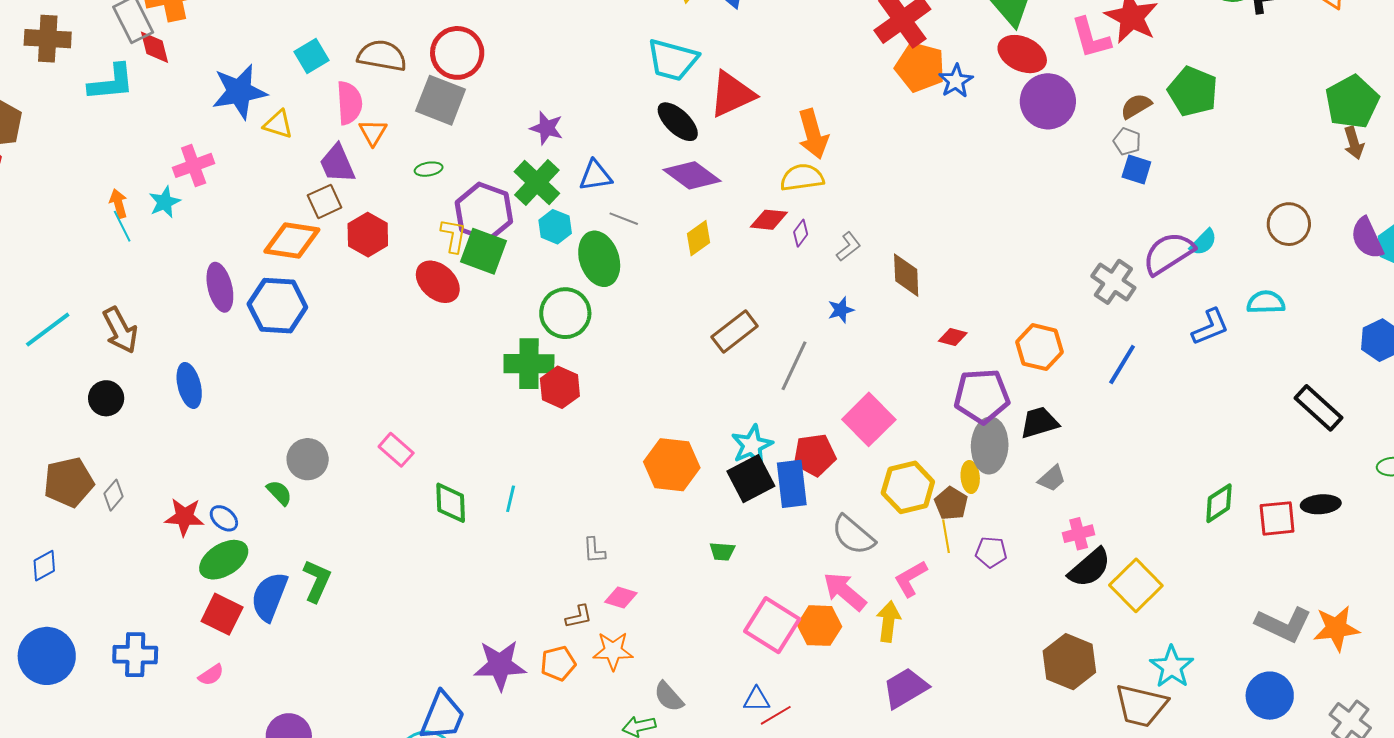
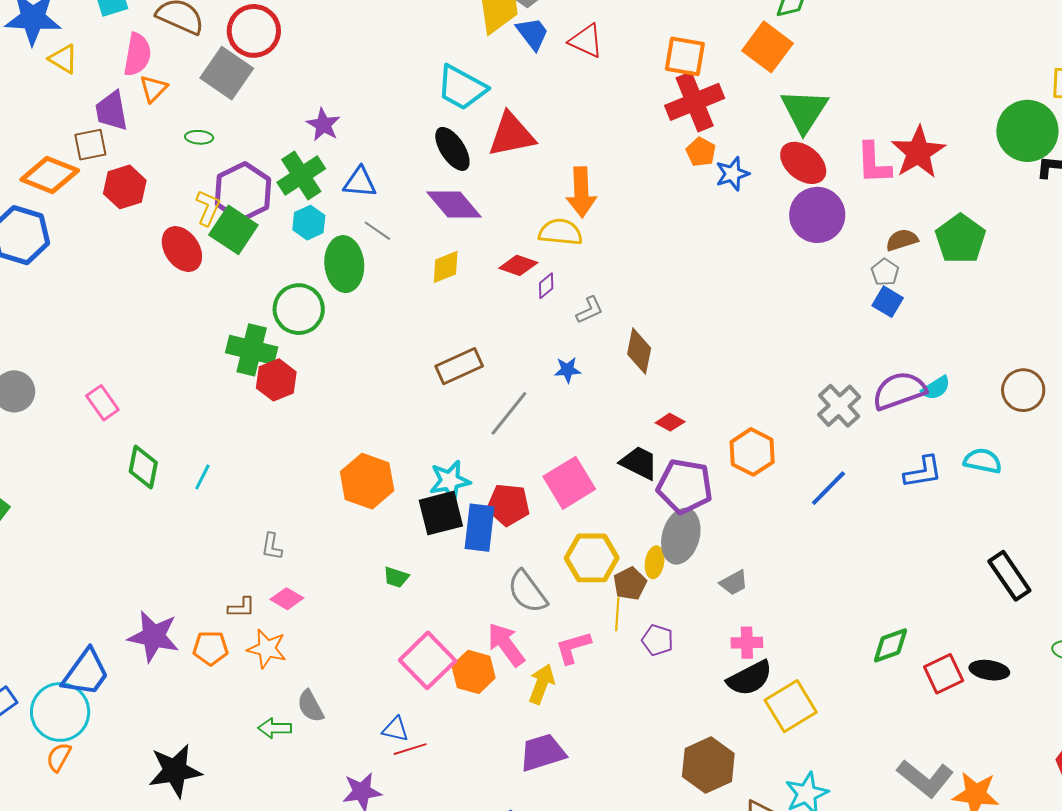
orange pentagon: (920, 67) -> (701, 152), size x0.6
black trapezoid: (1039, 423) -> (639, 463), moved, turned 30
red square: (1277, 518) -> (944, 674), turned -33

